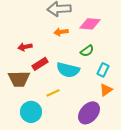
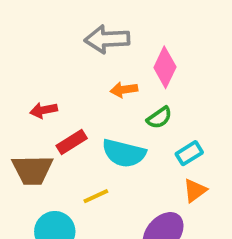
pink diamond: (90, 24) -> (165, 67), turned -70
orange arrow: (61, 32) -> (124, 90), moved
cyan rectangle: (103, 70) -> (189, 153), turned 32

